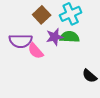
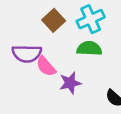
purple star: (55, 37) -> (70, 83), moved

